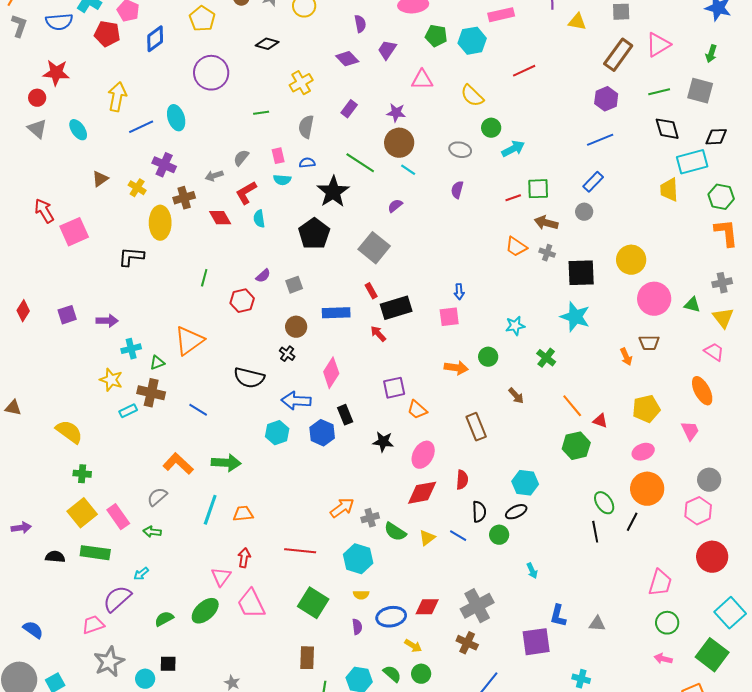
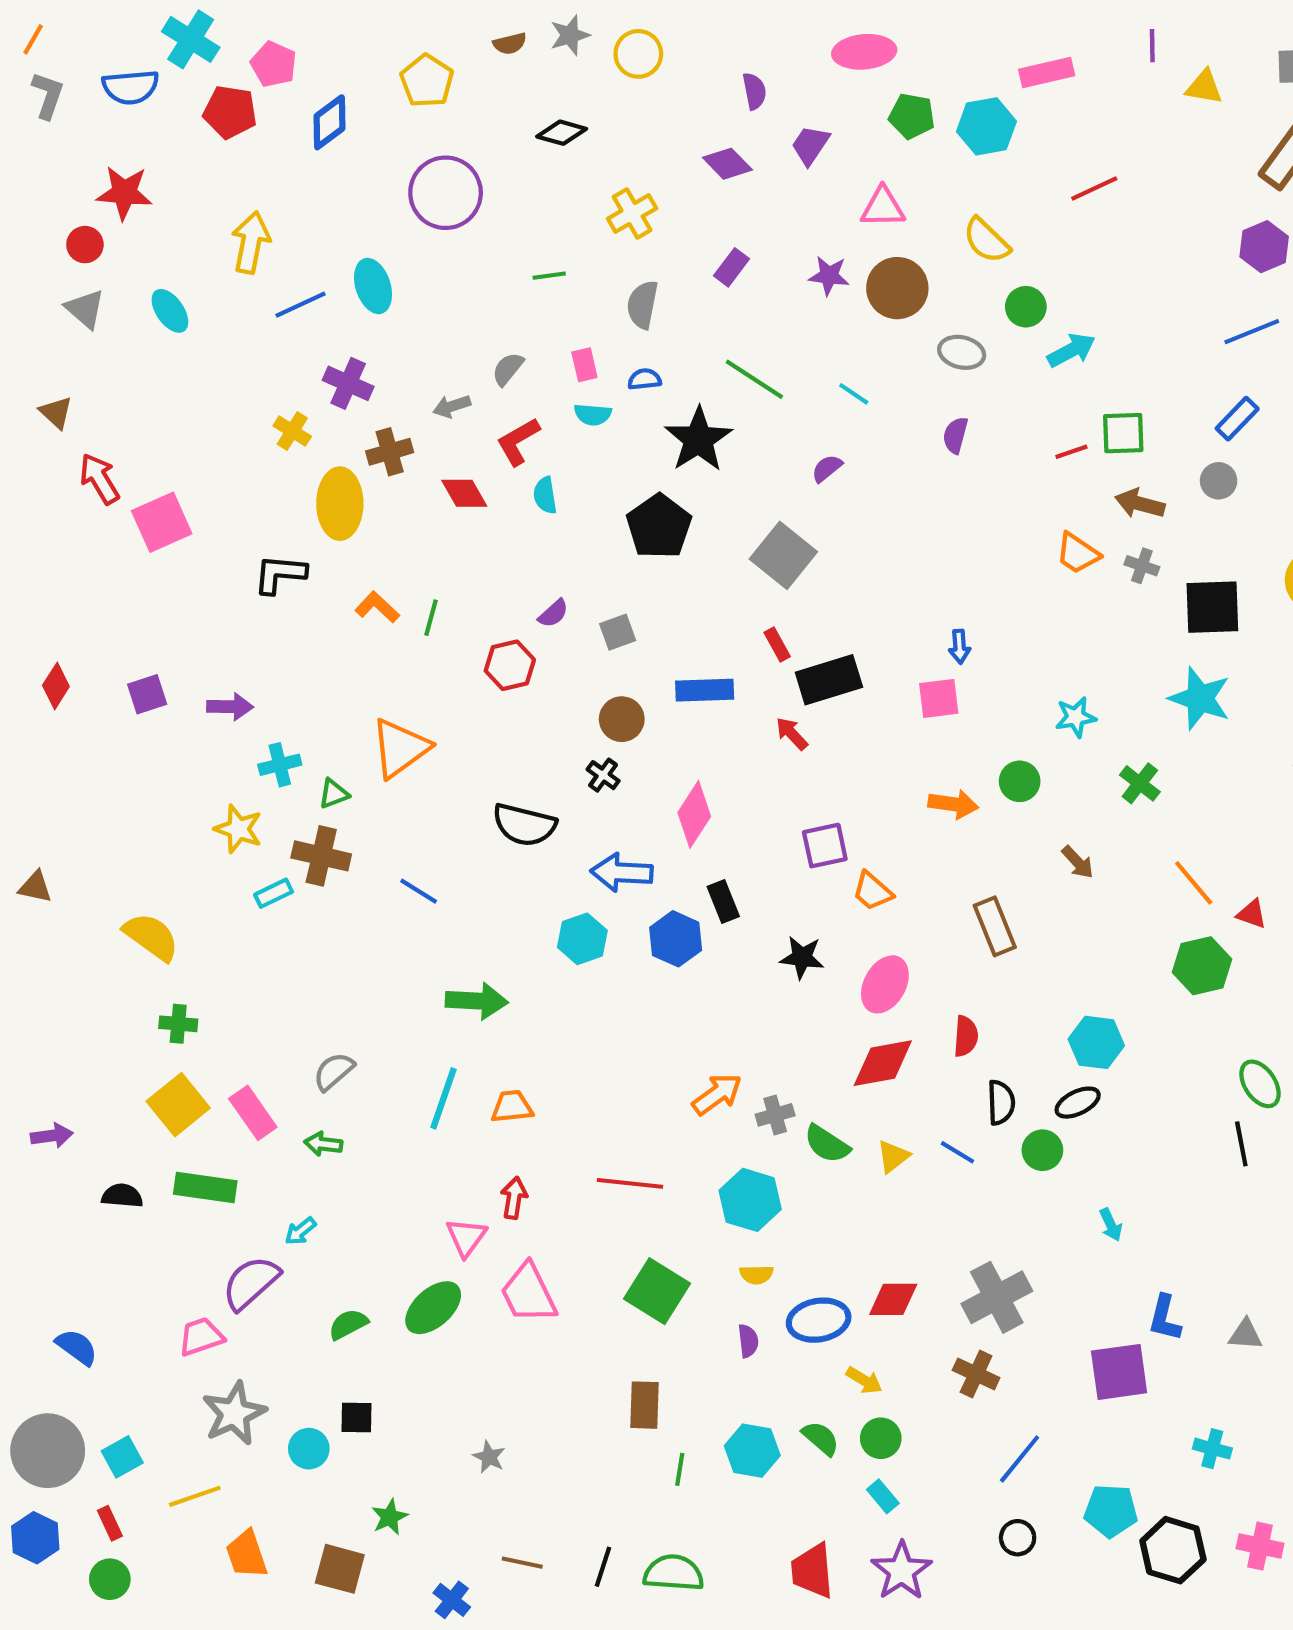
brown circle: (399, 143) -> (897, 288), moved
brown triangle: (100, 179) -> (56, 412), moved, turned -42
orange L-shape: (178, 464) -> (377, 607), moved, size x0.7

